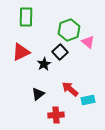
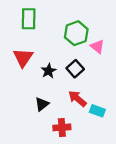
red triangle: (21, 52) -> (23, 58), turned -30
black square: (60, 52) -> (75, 69), moved
cyan rectangle: (88, 100) -> (97, 111), turned 32

